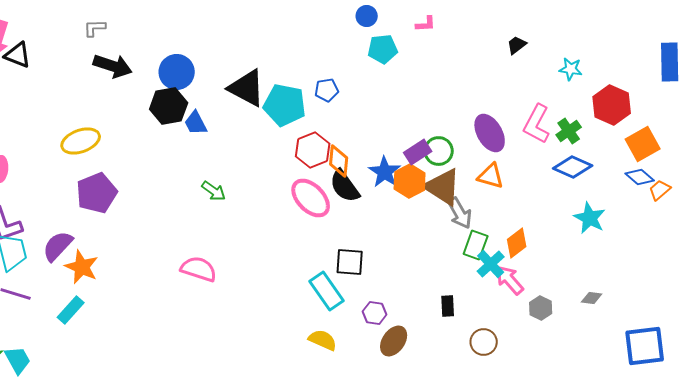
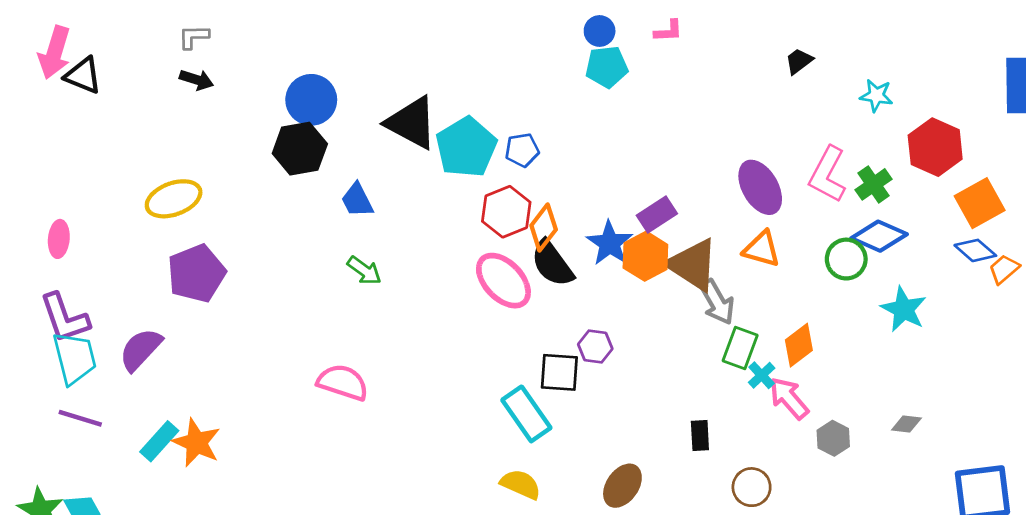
blue circle: (367, 16) -> (600, 31), moved
black arrow: (113, 66) -> (196, 80), moved, size x0.6
blue pentagon: (327, 90) -> (522, 150), moved
cyan pentagon: (285, 105) -> (466, 147), turned 30
blue trapezoid: (196, 123) -> (357, 200), moved
green circle: (439, 151) -> (846, 259), moved
orange diamond: (339, 161) -> (544, 227), turned 32
cyan cross: (491, 264) -> (762, 375), size x0.7
orange star: (82, 267) -> (196, 443), moved
purple hexagon: (375, 313) -> (595, 347), moved

